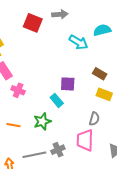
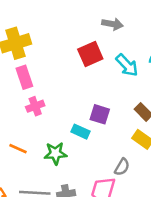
red square: (33, 23) -> (90, 54), moved, turned 30
pink cross: (18, 90) -> (35, 106), turned 32
cyan rectangle: (57, 100) -> (81, 132), turned -40

